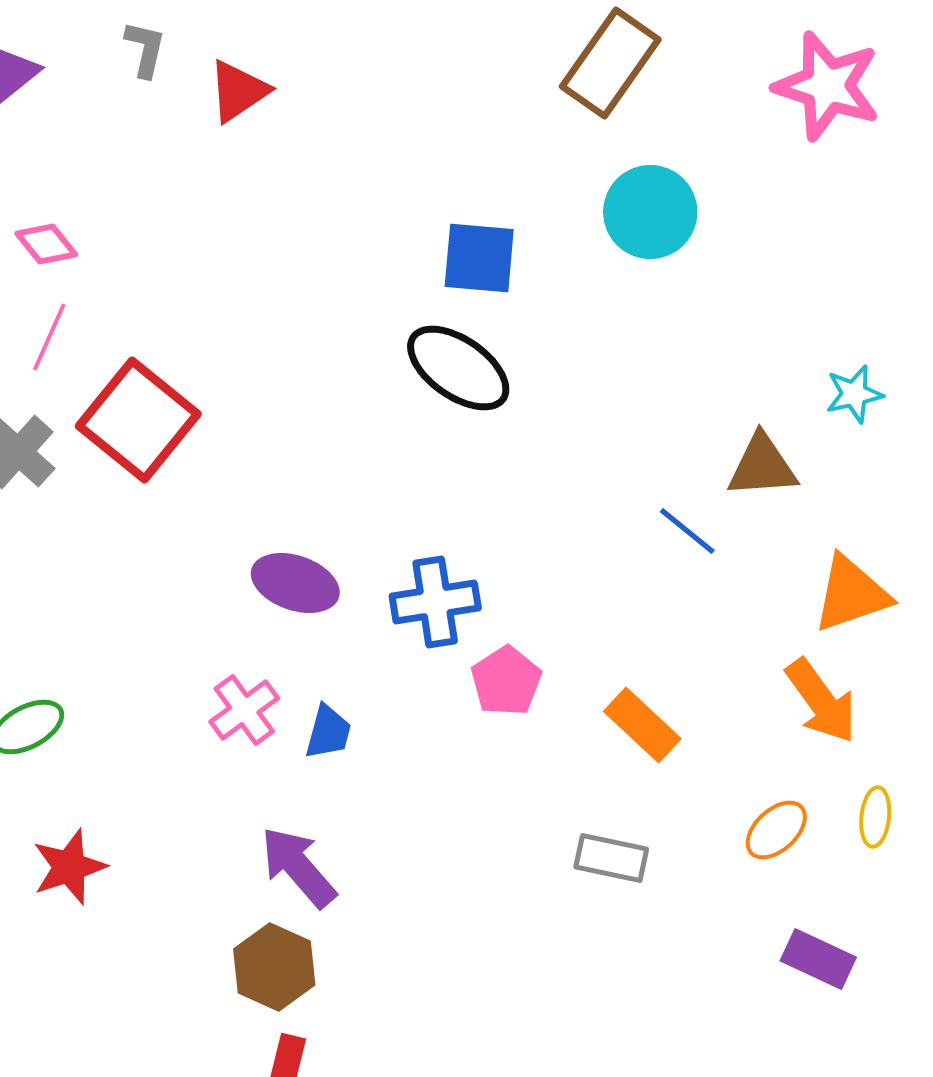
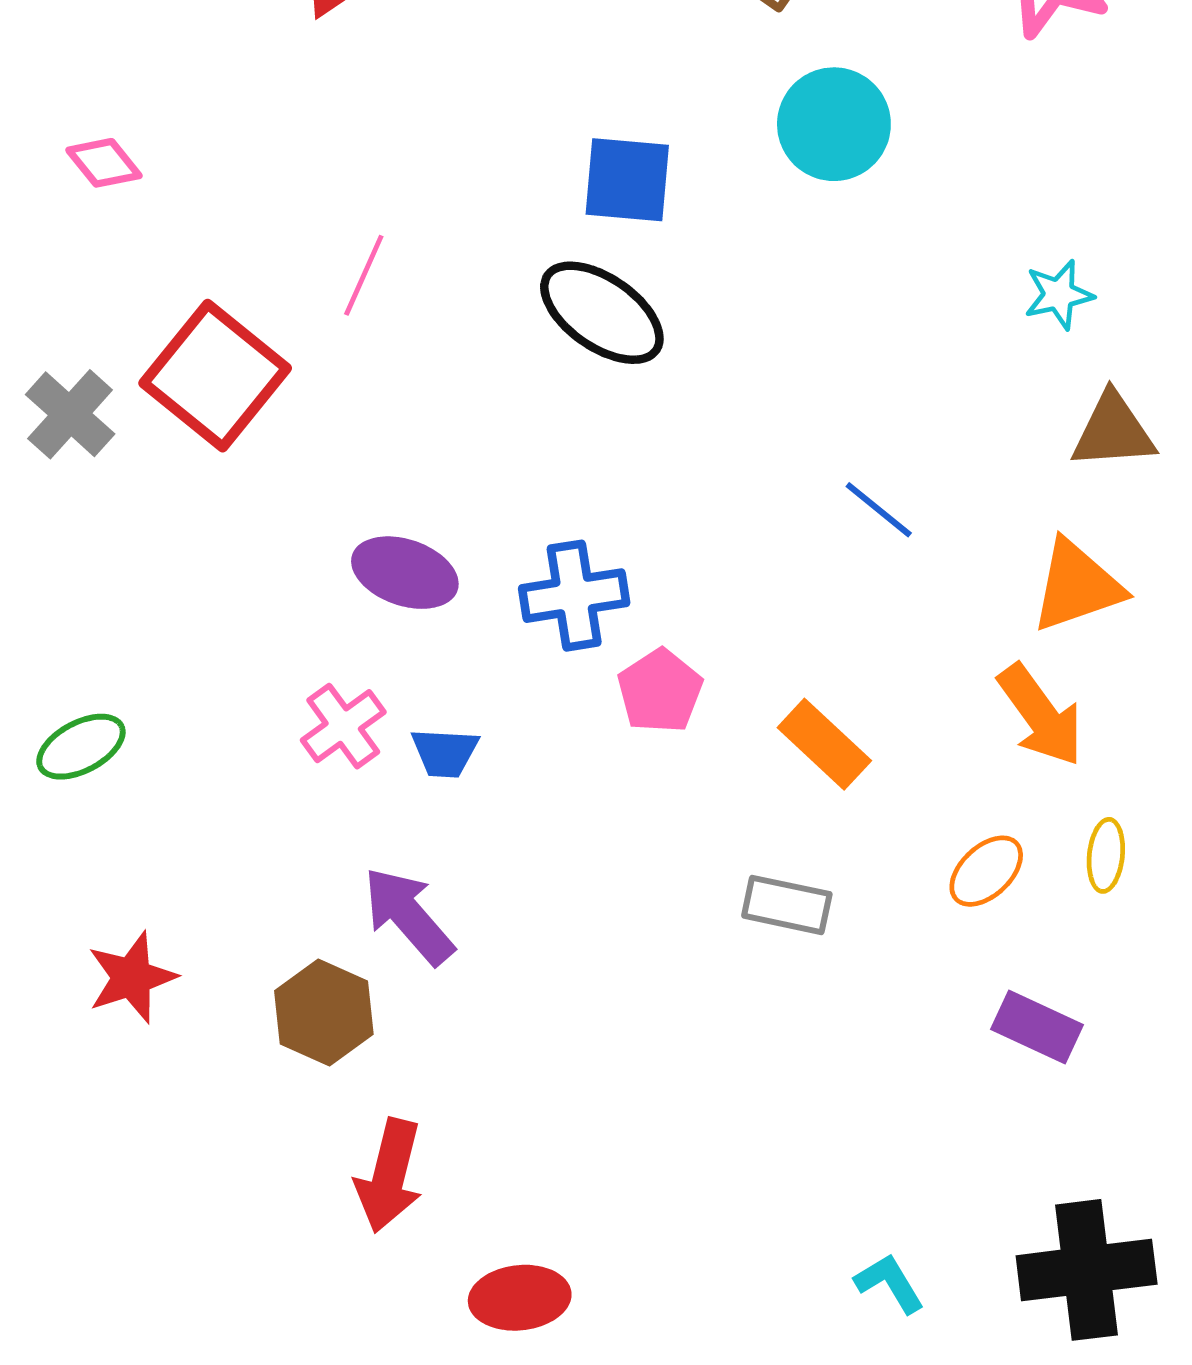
pink line: (49, 337) -> (364, 275), moved
cyan star: (854, 394) -> (1059, 295), moved
brown triangle: (762, 466) -> (1113, 431), moved
blue trapezoid: (328, 732) -> (445, 753), turned 78
red star: (69, 867) -> (132, 977), moved
brown hexagon: (274, 967) -> (324, 1013), moved

